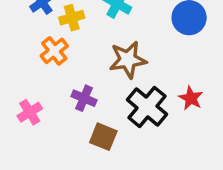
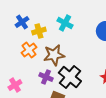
brown star: (128, 60) -> (54, 55), moved
black cross: (147, 107) -> (70, 77), moved

